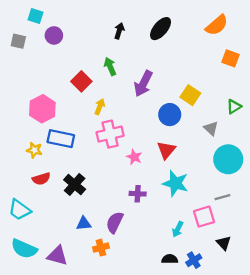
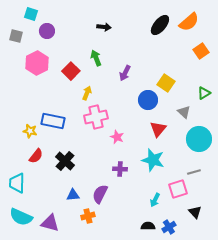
black ellipse: (161, 29) -> (160, 25), moved
black arrow: (119, 31) -> (104, 27), turned 80
orange square: (230, 58) -> (201, 51), turned 35
purple arrow: (143, 84) -> (125, 73), size x0.7
pink hexagon: (42, 109) -> (37, 63), moved
red triangle: (166, 150) -> (158, 129), moved
red semicircle: (41, 179) -> (36, 156), turned -35
cyan trapezoid: (19, 210) -> (17, 183), turned 55

